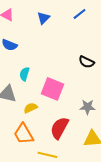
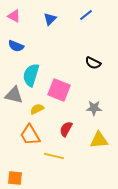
cyan semicircle: (24, 74) -> (31, 75), size x1.6
red semicircle: (59, 128) -> (66, 129), size x0.7

